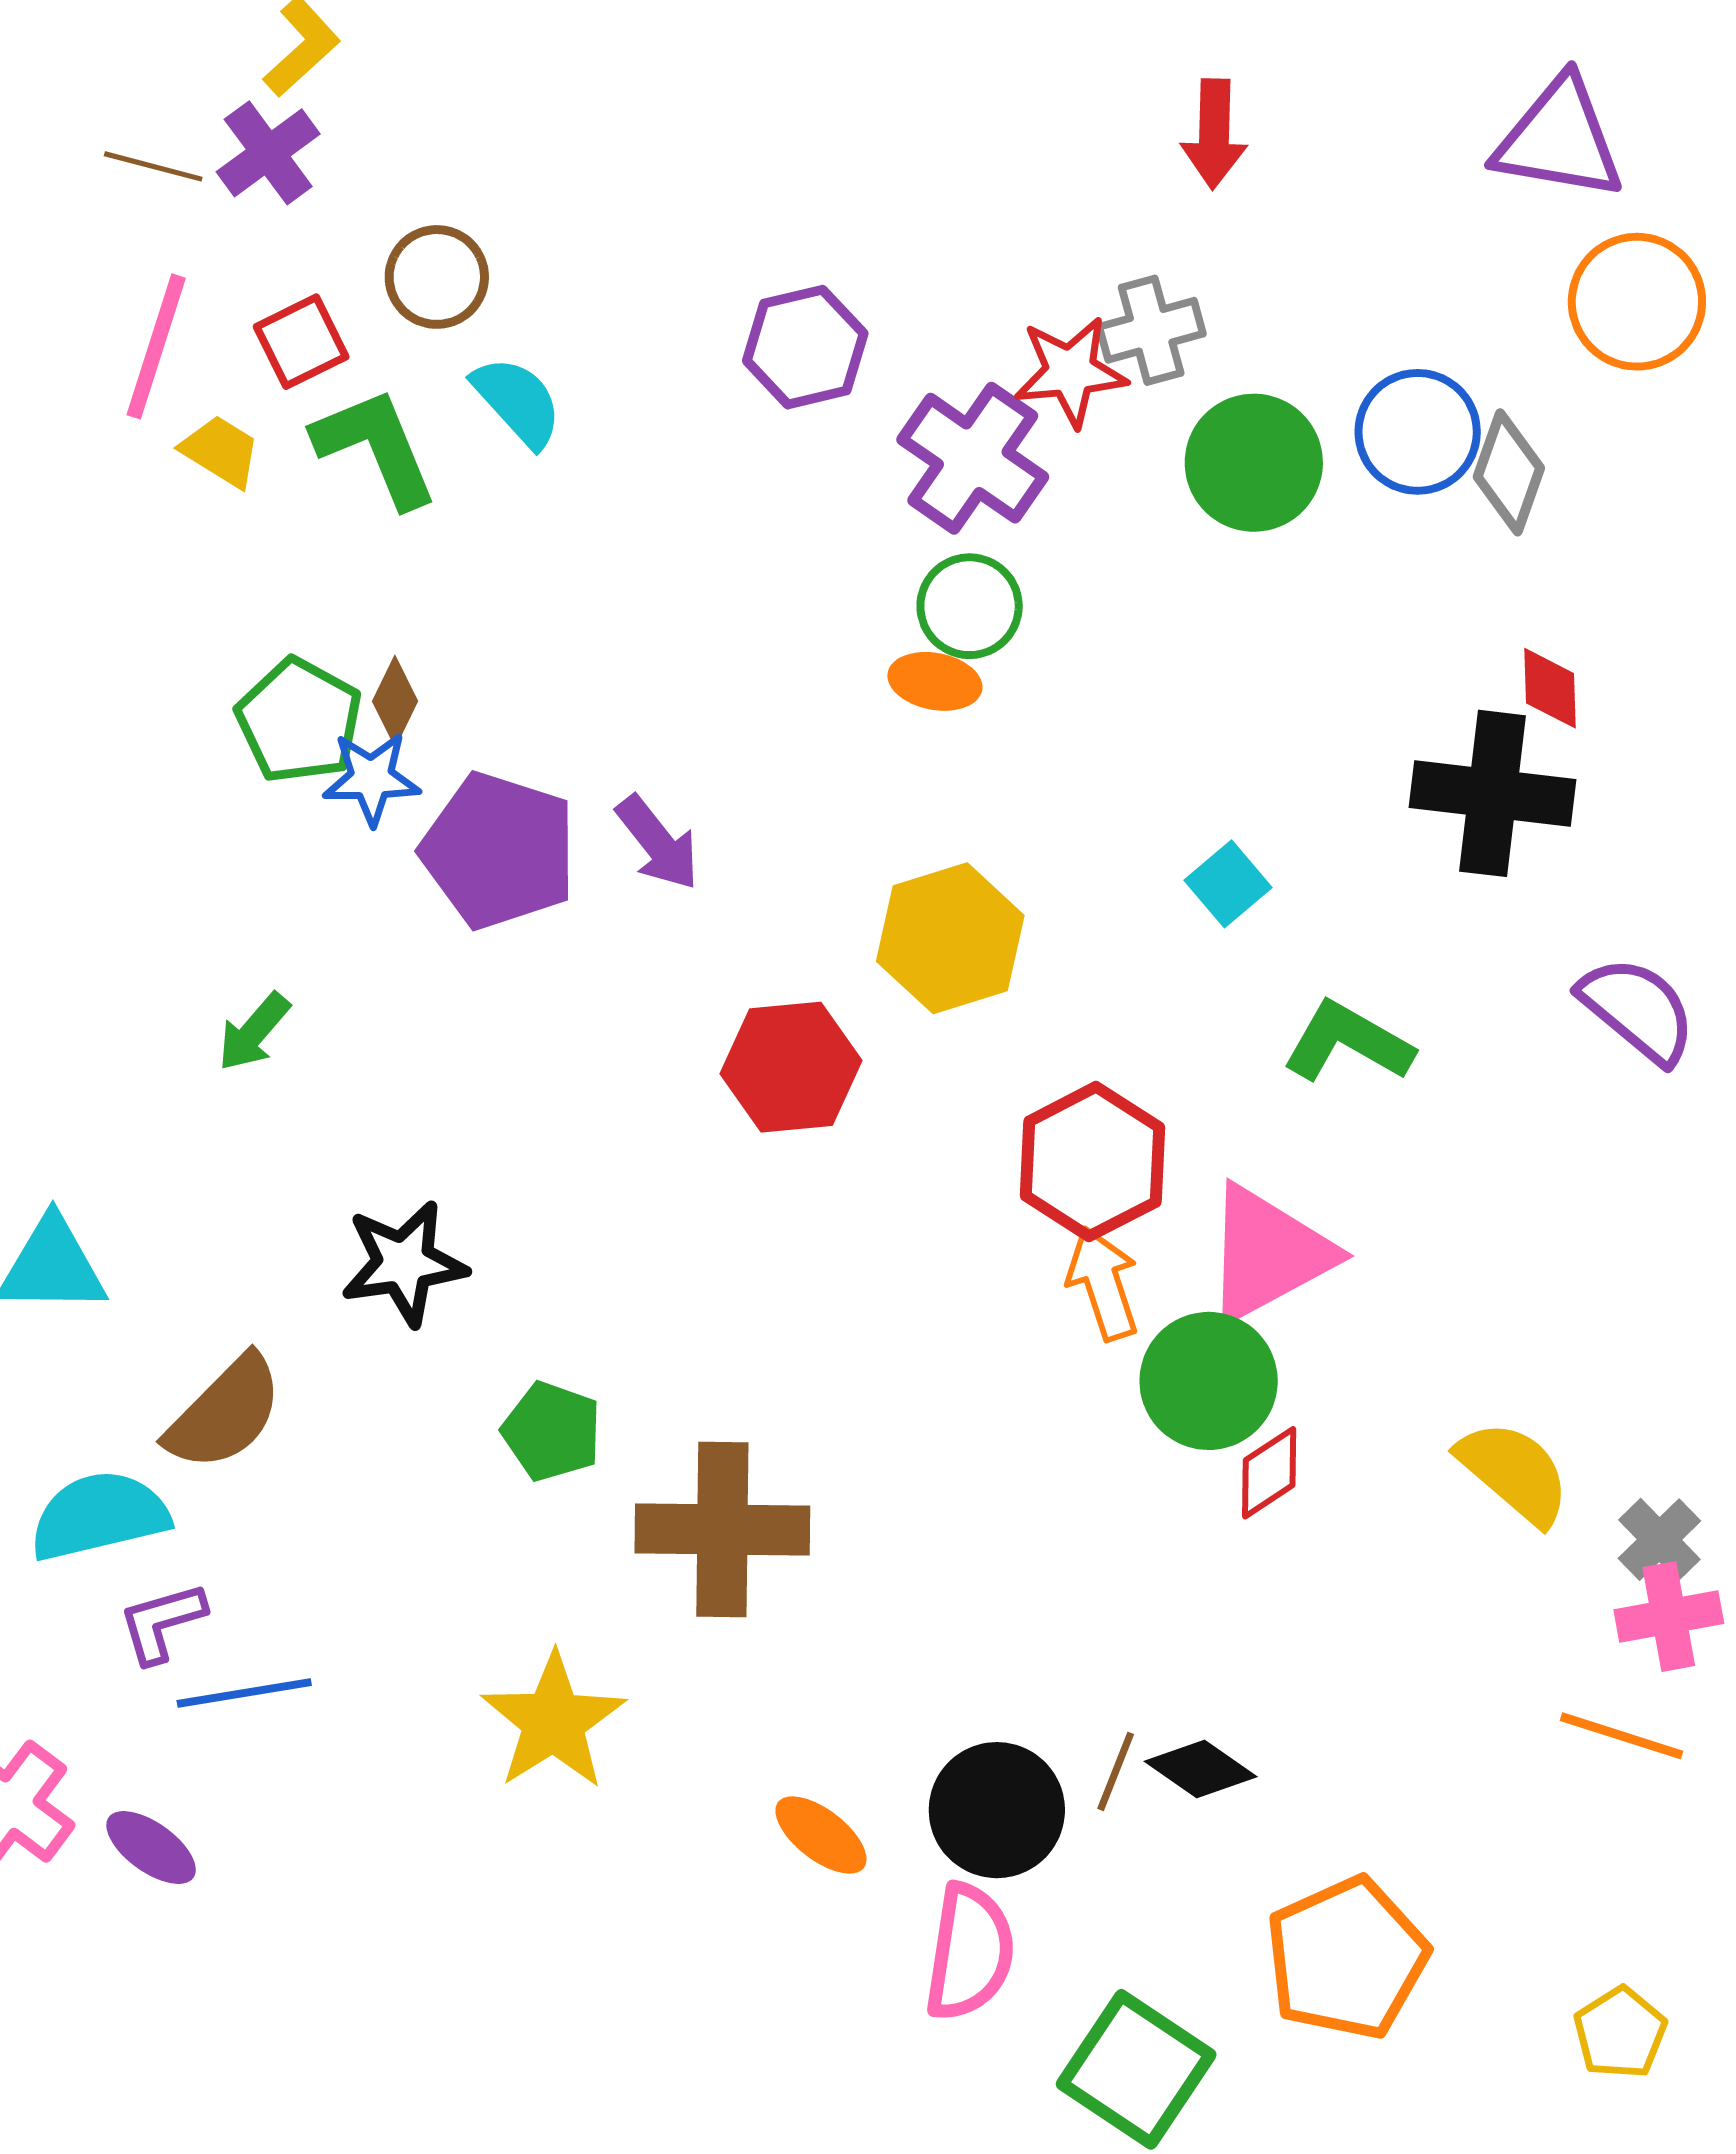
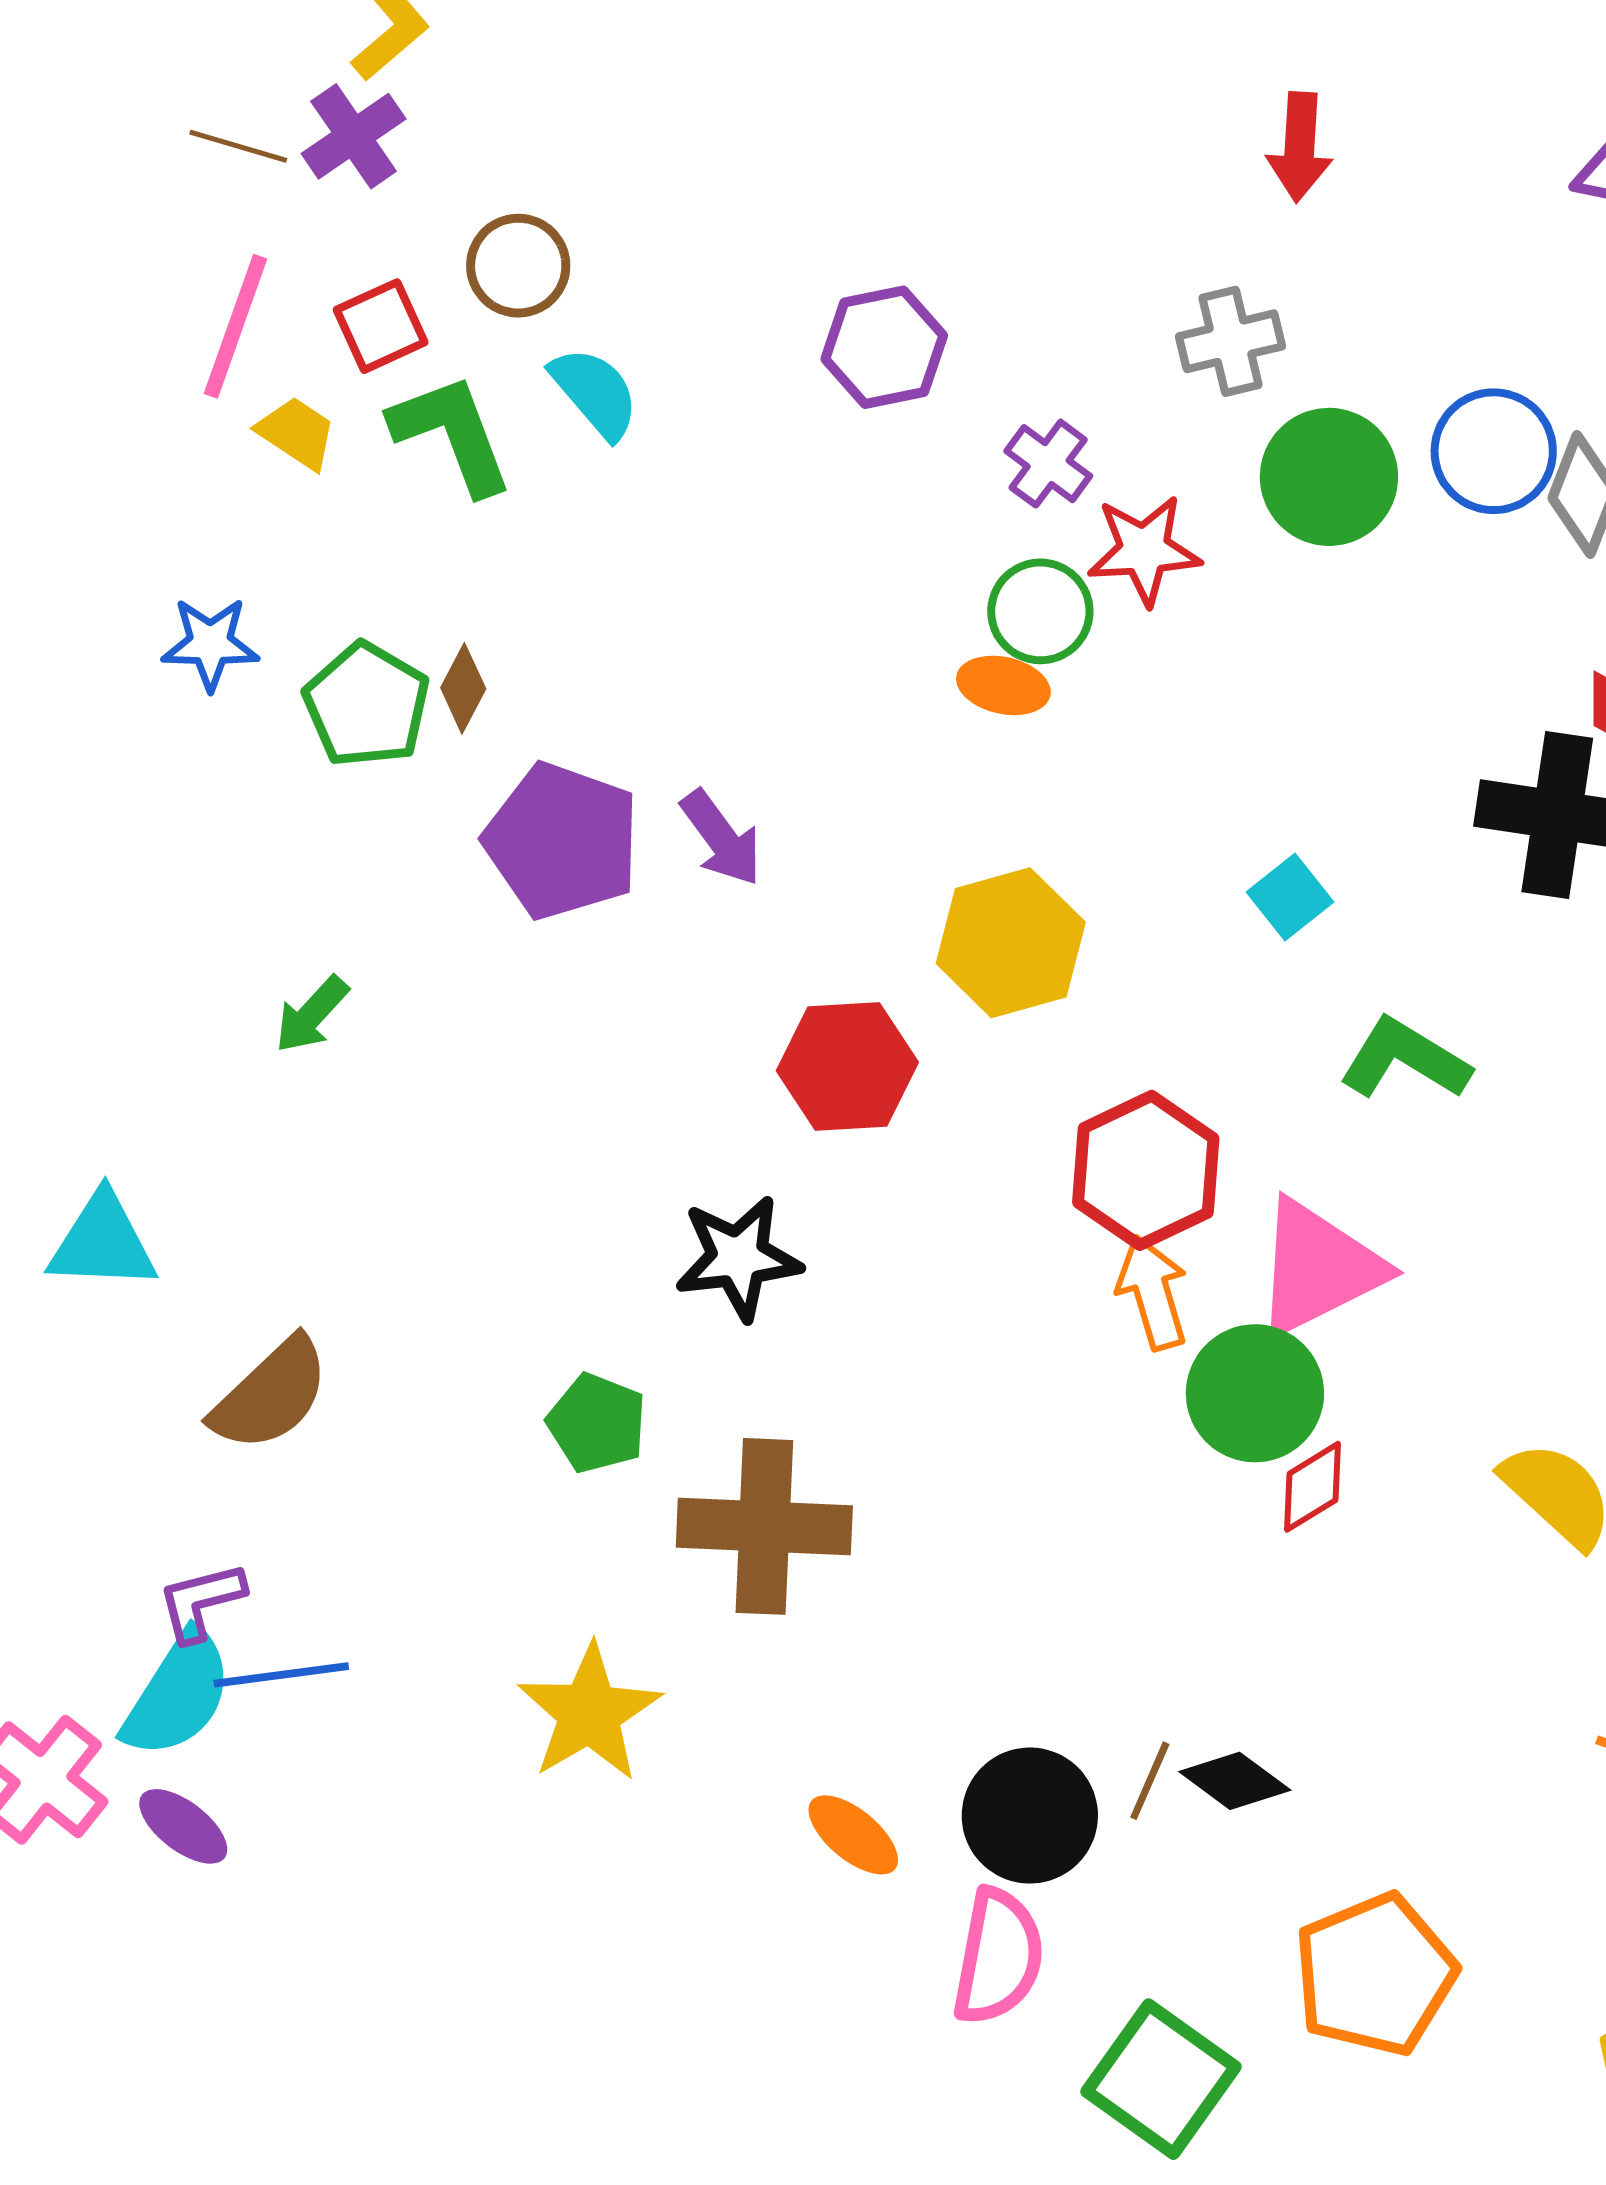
red star: (1070, 372) -> (1144, 550), moved
purple cross: (973, 458) -> (1048, 464), size x0.6
blue star: (371, 778) -> (210, 644), moved
black star: (404, 1263) -> (738, 1258), moved
cyan semicircle: (99, 1516) -> (178, 1694), moved, turned 134

